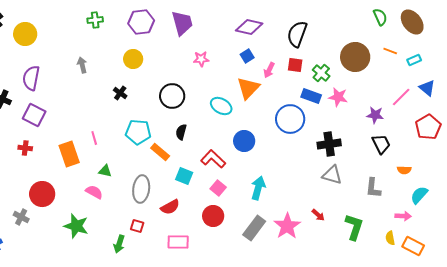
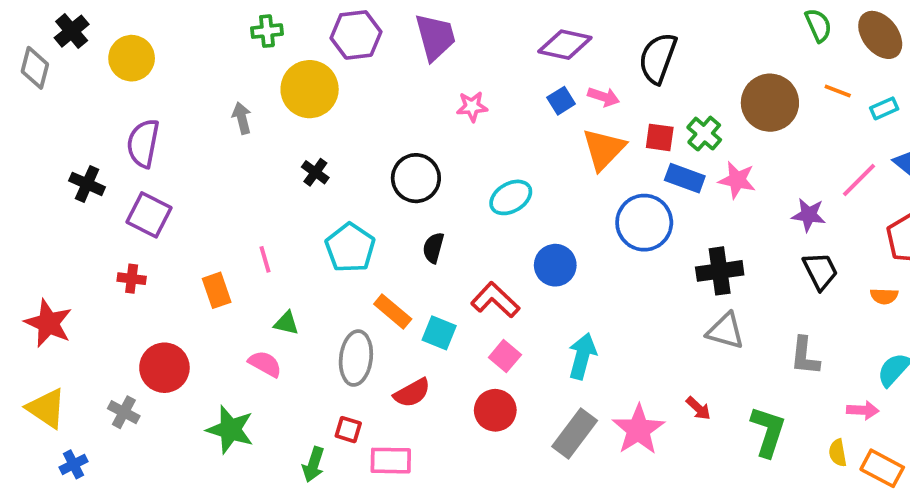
yellow circle: (133, 59) -> (310, 89), moved, size x1.5
red square: (295, 65) -> (660, 137), moved
pink arrow: (269, 70) -> (604, 97), moved, turned -98
orange triangle: (248, 88) -> (604, 149), moved
cyan ellipse: (221, 106) -> (511, 197), turned -60
cyan pentagon: (138, 132) -> (350, 248), turned 30
orange rectangle: (160, 152) -> (393, 312), moved
orange rectangle: (69, 154) -> (217, 290), size x0.7
orange semicircle: (404, 170) -> (884, 296), moved
pink rectangle: (178, 242) -> (391, 461), moved

